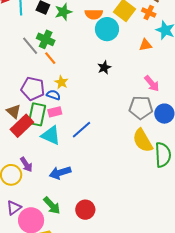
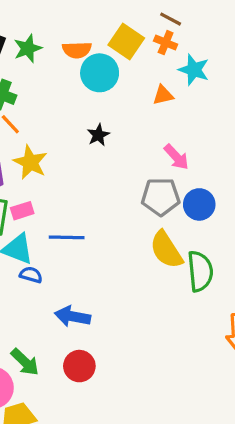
yellow star: (61, 82) -> (30, 162), size x1.5
blue semicircle: (53, 95) -> (31, 275), moved
blue line: (81, 130) -> (67, 237), turned 45
blue arrow: (60, 173) -> (73, 316), moved, turned 30

